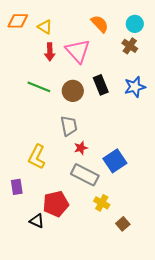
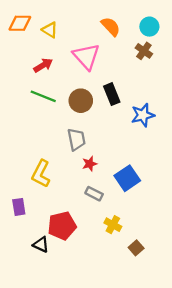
red arrow: (50, 52) -> (43, 65), moved, turned -120
blue star: (135, 87) -> (143, 115), moved
gray rectangle: (85, 175) -> (94, 194), size x0.6

